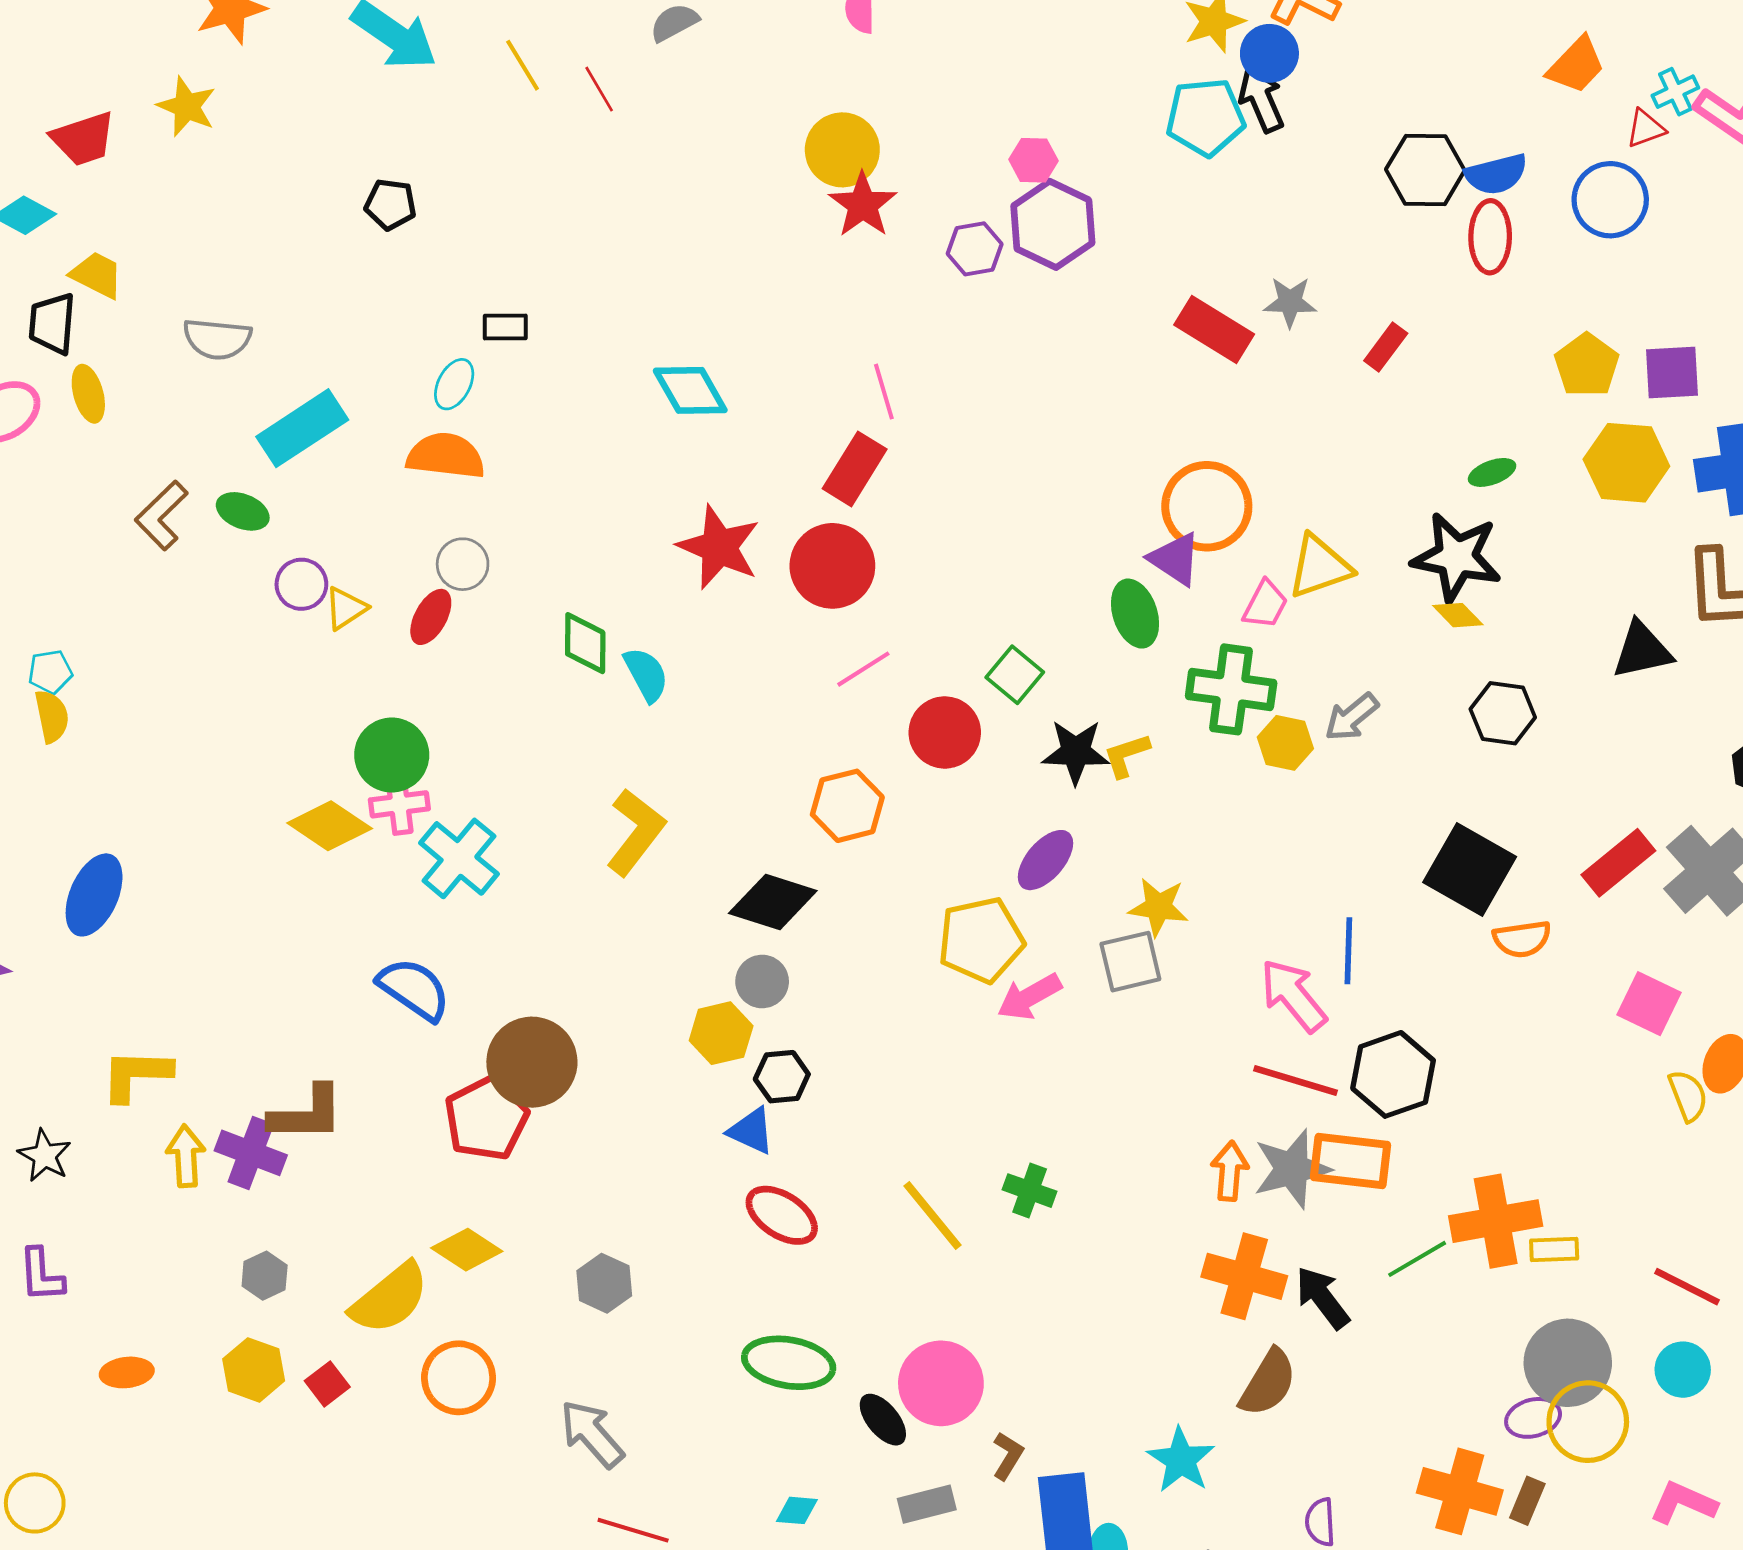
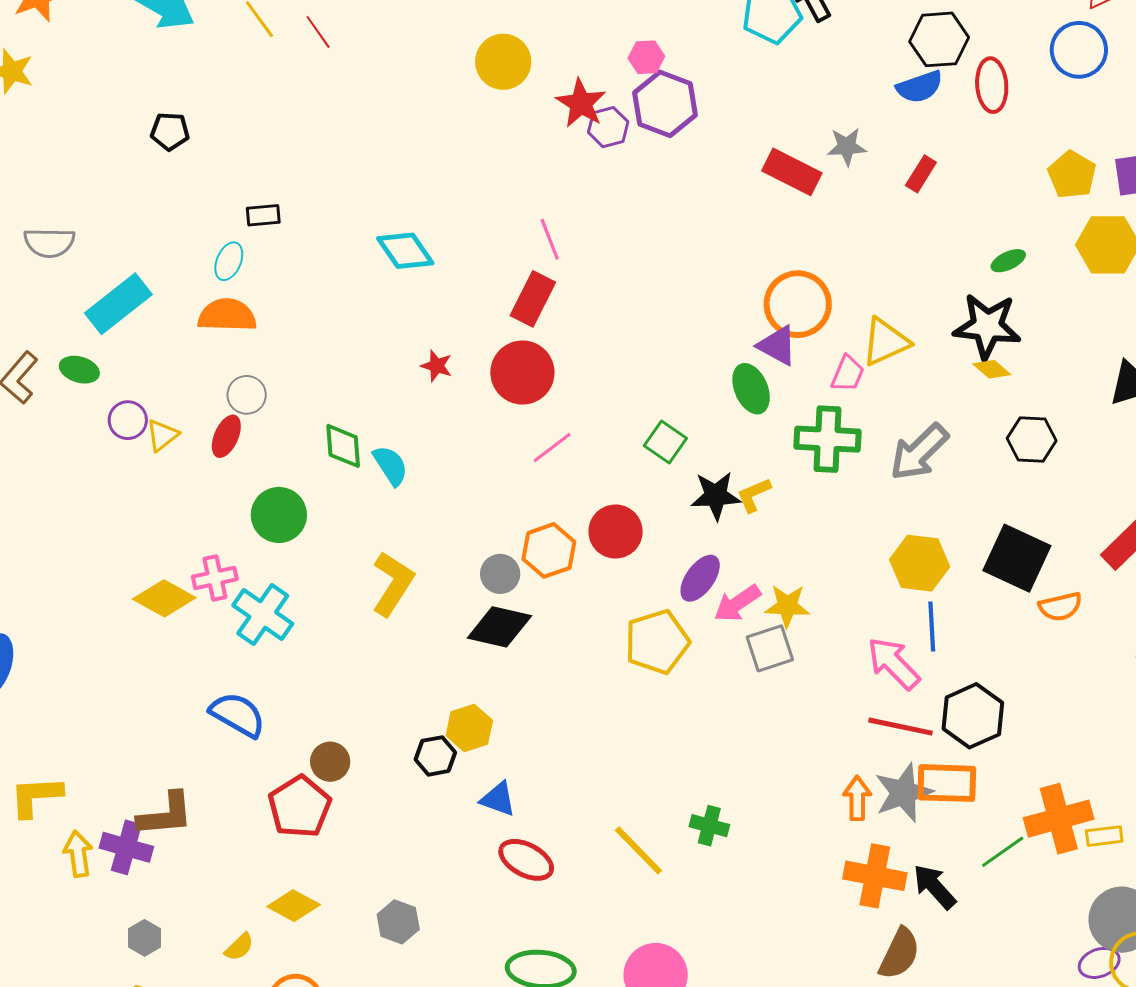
blue semicircle: (1496, 174) -> (920, 87), moved
red star: (863, 205) -> (581, 103), moved
red star: (719, 547) -> (437, 366), size x0.5
gray arrow: (1352, 717) -> (919, 452), size x1.5
red circle: (945, 732) -> (616, 532), moved
yellow hexagon: (1285, 743) -> (920, 563), moved, size x1.4
green circle: (392, 755) -> (279, 515), moved
gray circle: (762, 982) -> (500, 574), moved
pink arrow: (1029, 997) -> (737, 603), moved
brown circle: (532, 1062) -> (330, 762), size x0.6
black hexagon: (782, 1077) -> (435, 756), moved
yellow semicircle: (390, 1298) -> (239, 947), size x0.5

